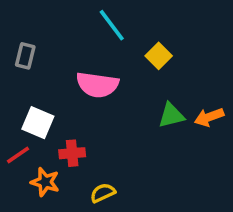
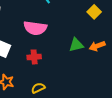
yellow square: (159, 56) -> (94, 12), moved
red cross: (72, 153) -> (34, 57), moved

